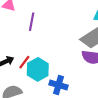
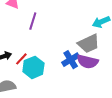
blue cross: (58, 85) -> (71, 60), moved, turned 36

